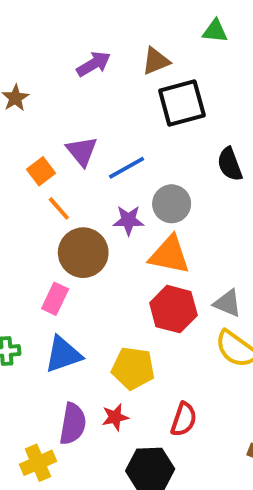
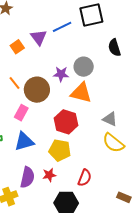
blue line: (127, 168) -> (62, 27), moved
orange line: (59, 208) -> (14, 83), moved
red hexagon: (173, 309) -> (66, 122), moved

